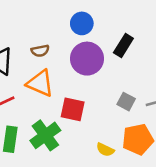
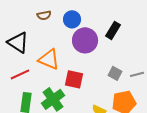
blue circle: (82, 23) -> (72, 19), moved
brown semicircle: (40, 51) -> (44, 15), moved

